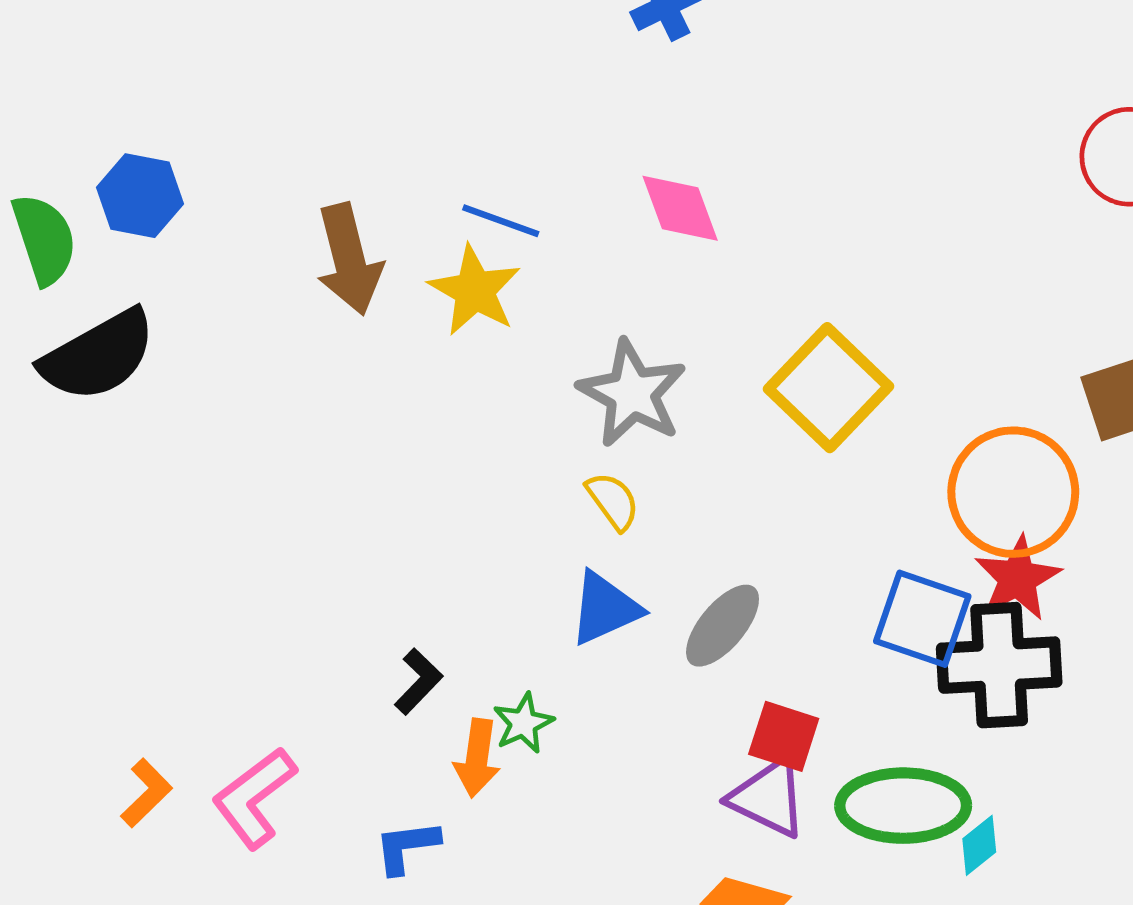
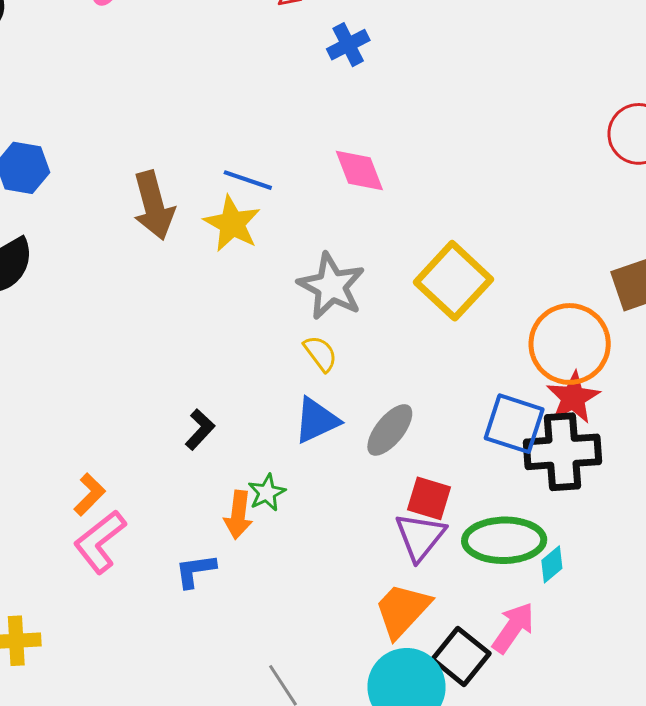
black L-shape: (418, 682) -> (200, 429), moved
orange L-shape: (146, 793) -> (90, 494), moved
purple triangle: (768, 798) -> (420, 537), turned 44

